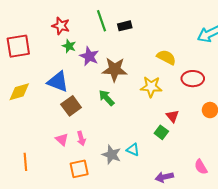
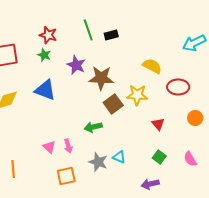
green star: (69, 46) -> (44, 55), moved
green arrow: (107, 98) -> (93, 127), moved, turned -60
brown square: (71, 106) -> (113, 104), moved
green square: (161, 132) -> (159, 157), moved
pink semicircle: (201, 167) -> (190, 159), moved

